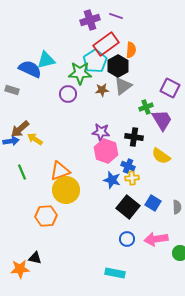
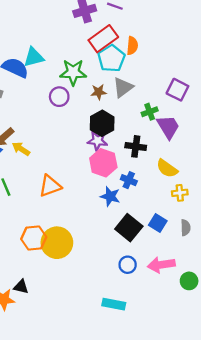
cyan pentagon: (95, 61) -> (111, 58), moved
black hexagon: (118, 66) -> (102, 123), moved
yellow cross: (132, 178) -> (180, 193), moved
yellow circle: (66, 190) -> (57, 243), moved

